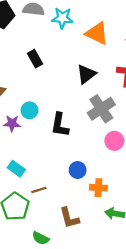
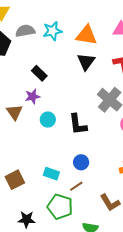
black triangle: (86, 74) -> (86, 62), moved
purple star: (12, 123) -> (32, 96), moved
blue circle: (78, 170) -> (81, 162), moved

